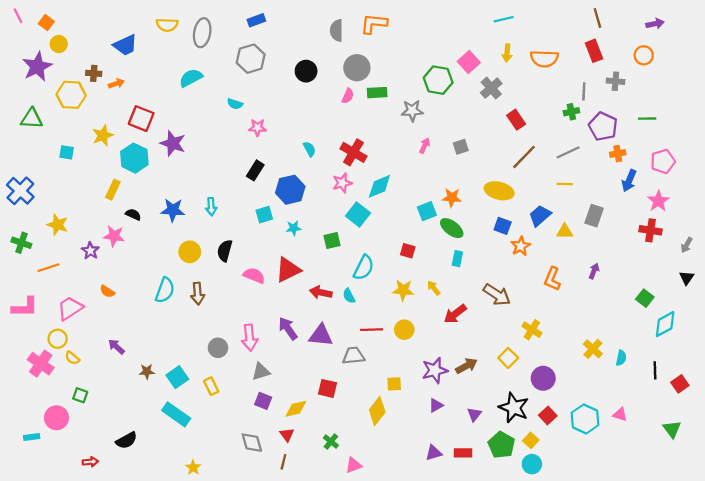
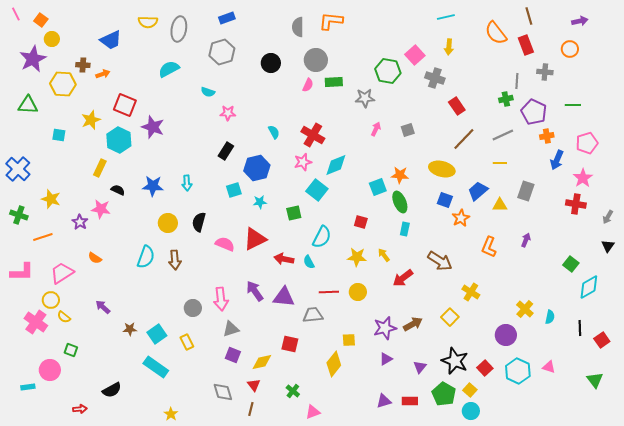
orange semicircle: (544, 59) -> (496, 33), moved, turned 50
gray cross: (491, 88) -> (435, 78), turned -30
green ellipse: (452, 228) -> (400, 202), turned 30
purple circle: (543, 378) -> (506, 335), moved

